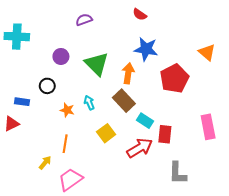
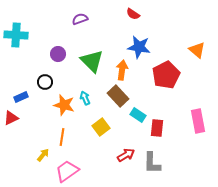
blue rectangle: (22, 102) -> (21, 97), turned -32
orange star: (67, 110) -> (64, 105), size x1.5
red arrow: (140, 148) -> (126, 155), moved, size x0.7
gray L-shape: (178, 173) -> (152, 163), moved

